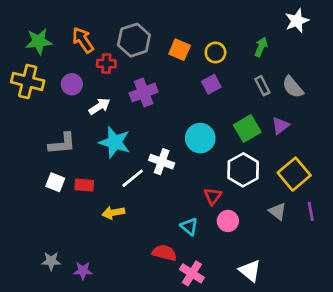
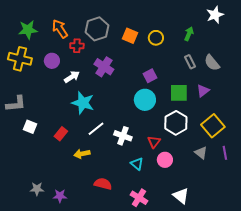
purple square: (211, 84) -> (150, 76), moved
purple cross: (144, 93) -> (104, 67), turned -36
green square: (247, 128) -> (179, 93), turned 30
gray L-shape: (62, 144) -> (16, 104), moved
white cross: (162, 162) -> (123, 136), moved
white square: (55, 182) -> (30, 127), moved
red rectangle: (84, 185) -> (61, 134), turned -56
red semicircle: (164, 253) -> (103, 184), moved

